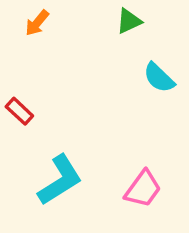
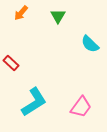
green triangle: (129, 21) -> (58, 16), moved, turned -35

